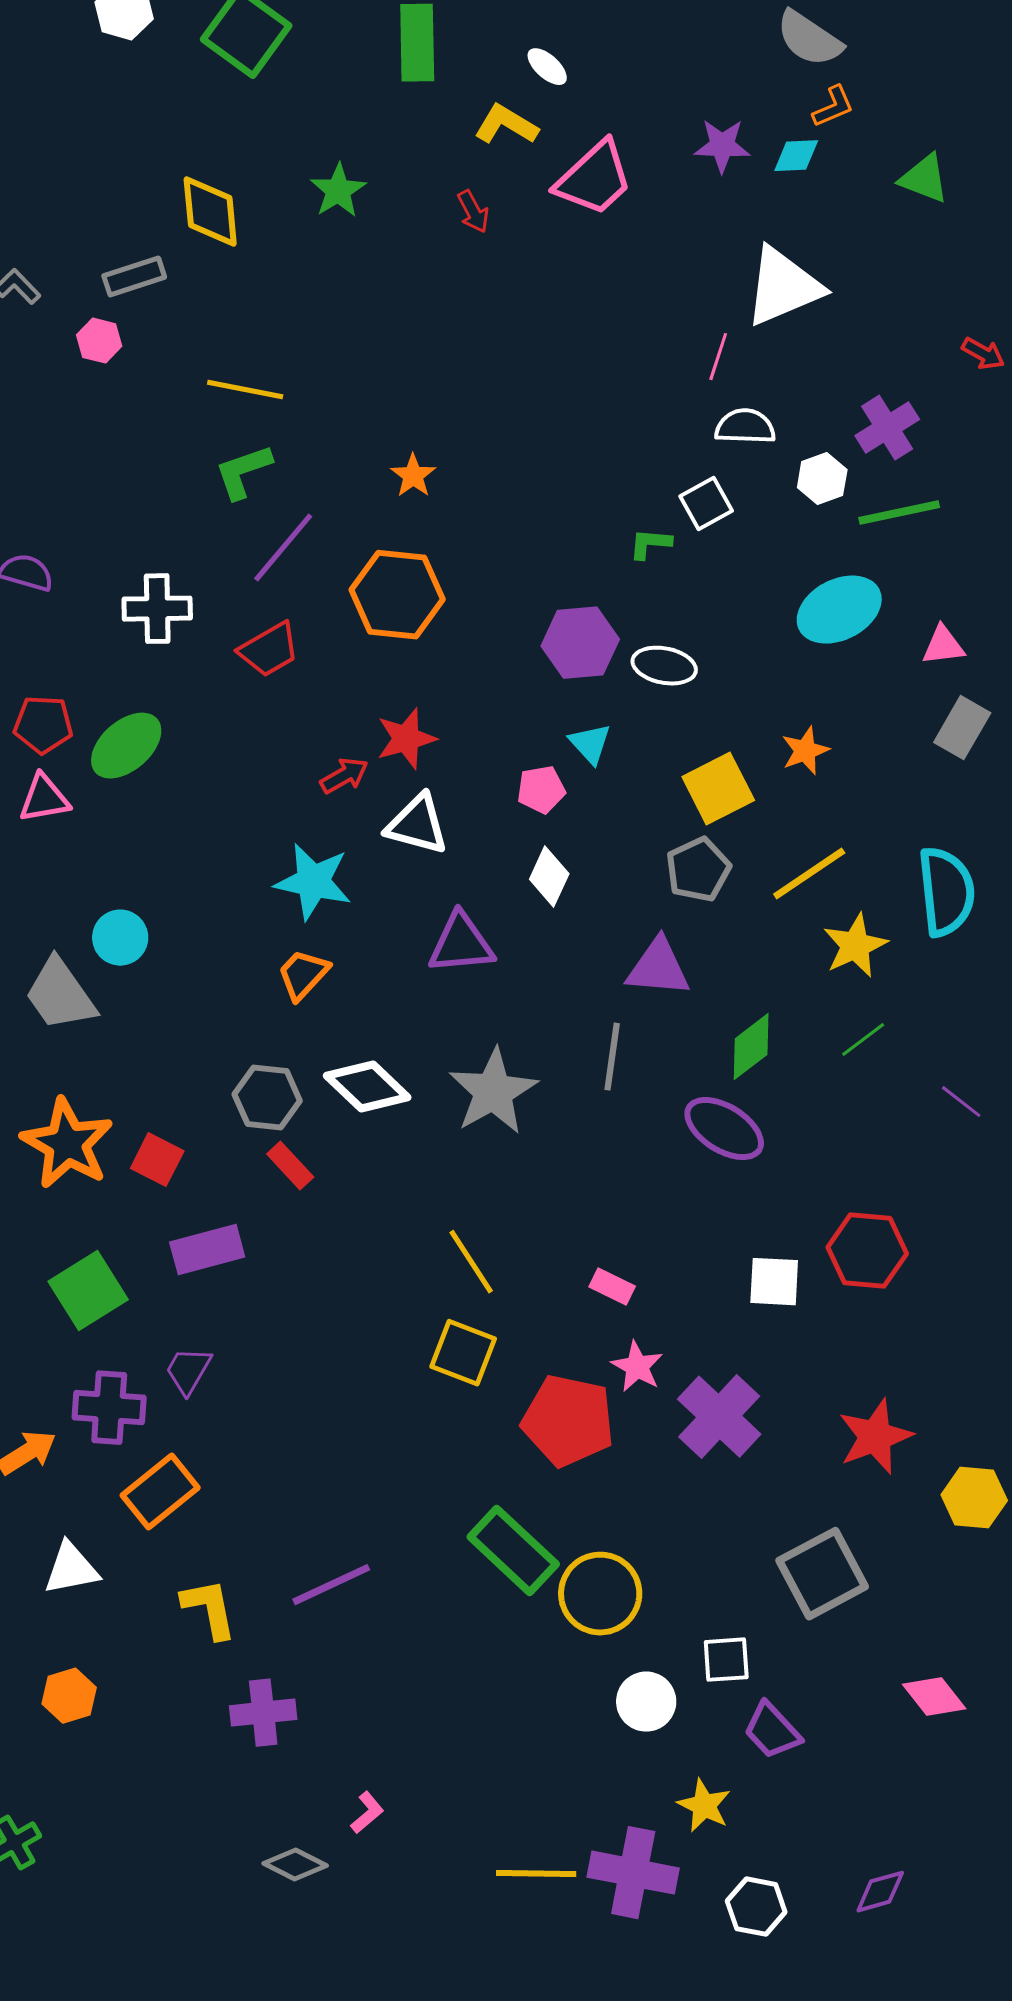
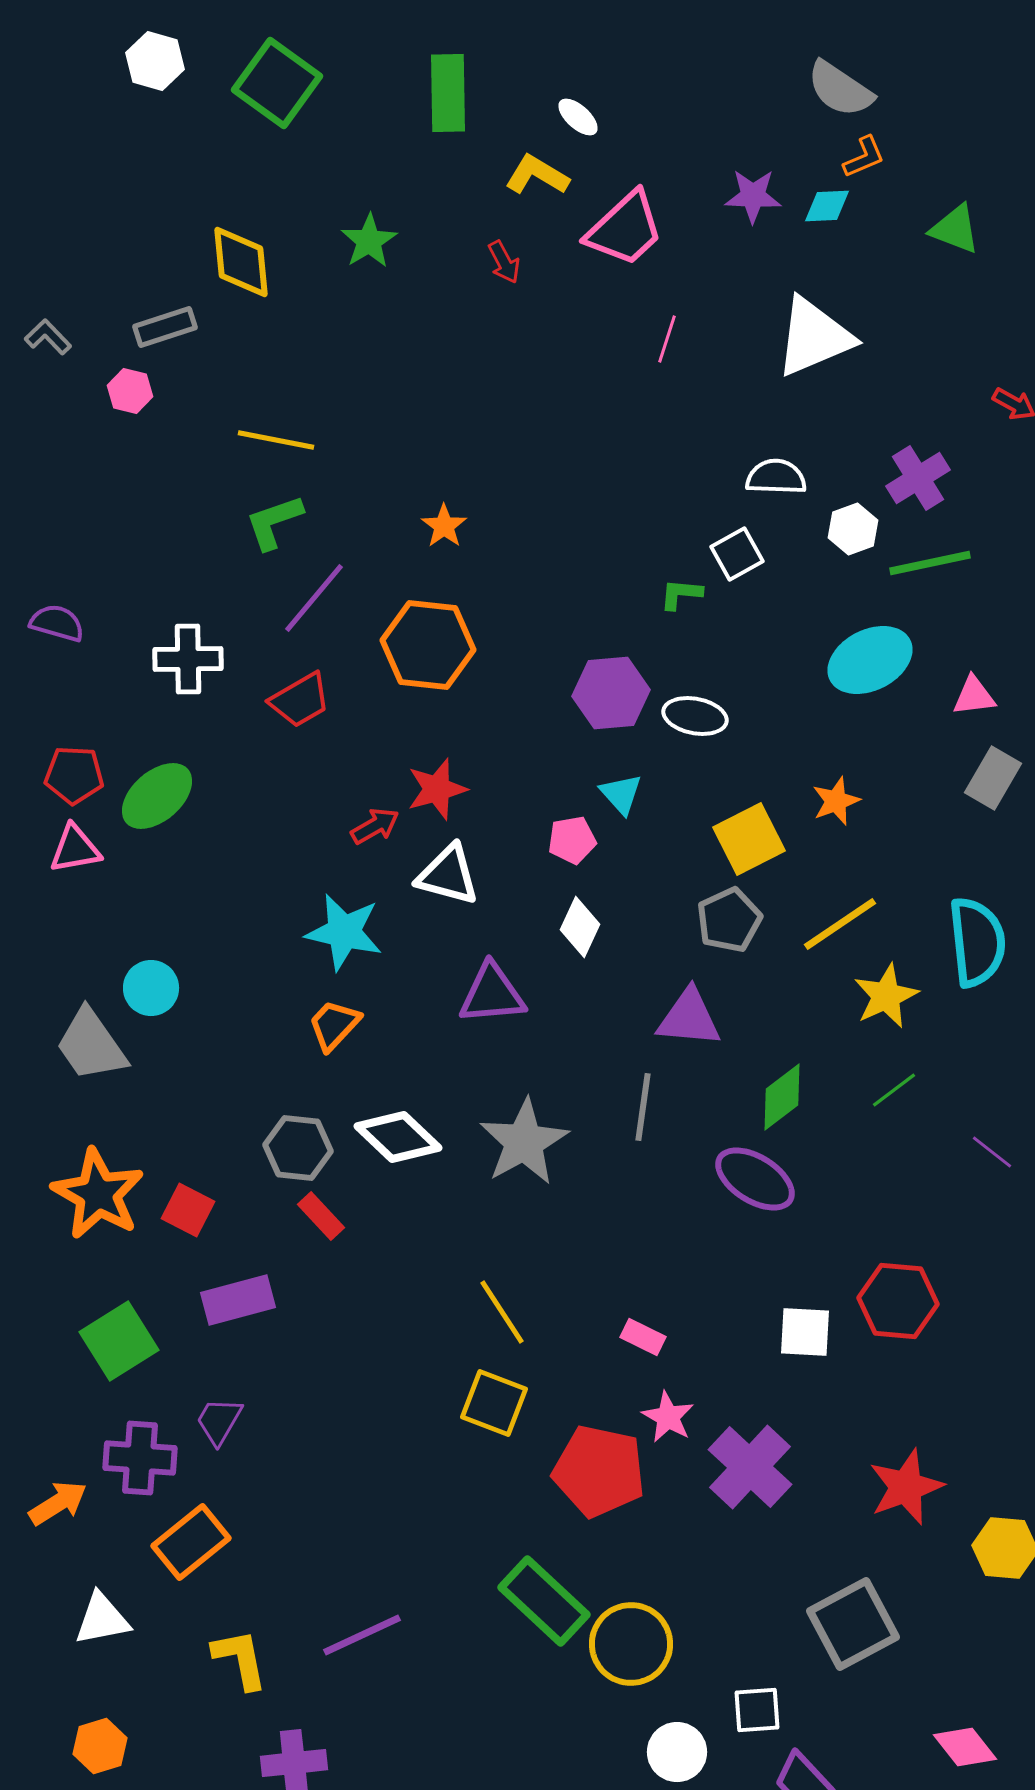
pink line: (718, 357) -> (667, 339), moved

